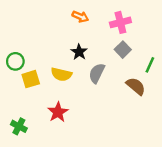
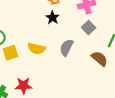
black star: (79, 52) -> (53, 18), moved
red star: (58, 112) -> (24, 86), moved, turned 30

